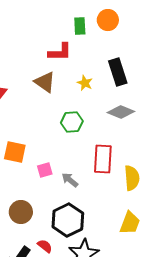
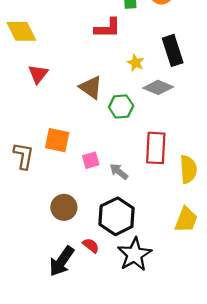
brown triangle: (45, 82) -> (91, 87), moved
gray diamond: (121, 112) -> (158, 87), moved

